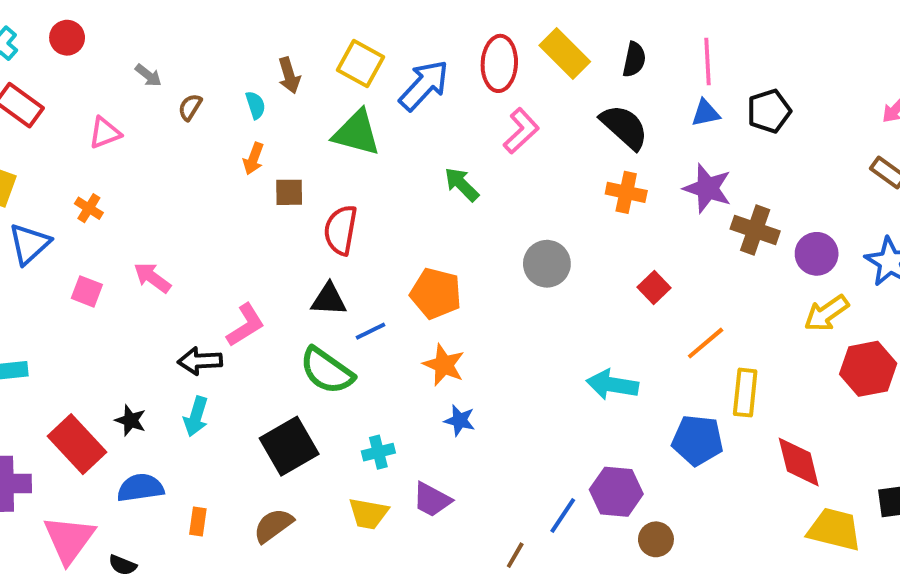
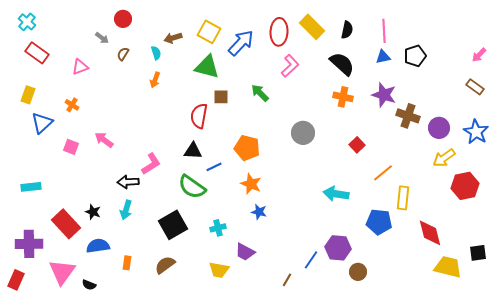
red circle: (67, 38) -> (123, 19), moved
brown arrow: (289, 75) -> (173, 38), turned 90
brown square: (289, 192) -> (221, 97), moved
yellow trapezoid: (368, 514) -> (219, 270), moved

